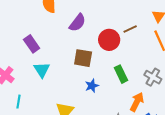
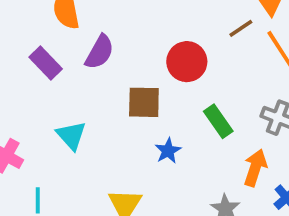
purple semicircle: (77, 23) -> (100, 52), moved
brown line: (130, 29) -> (241, 28), moved
purple rectangle: (32, 44) -> (46, 63), moved

